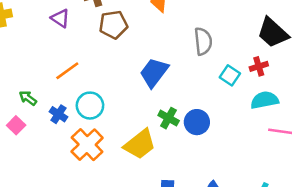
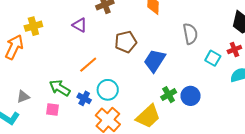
brown pentagon: (113, 25) -> (126, 42), moved
green arrow: (28, 98) -> (60, 88), size x1.5
green cross: (169, 118) -> (169, 95), turned 35
pink square: (16, 125) -> (52, 109), turned -32

